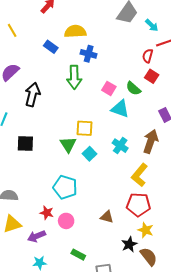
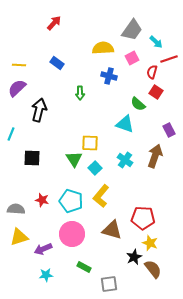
yellow line: (12, 30) -> (19, 65), moved, turned -56
yellow semicircle: (75, 31) -> (103, 48), moved
blue cross: (89, 54) -> (109, 76), moved
green arrow: (74, 77) -> (80, 93), size x0.6
pink square: (109, 88) -> (132, 58), moved, turned 32
yellow L-shape: (139, 175) -> (101, 196), moved
red star: (47, 213) -> (42, 200), moved
brown triangle: (107, 217) -> (112, 230), size x1.5
pink circle: (66, 221) -> (72, 234), size x1.6

